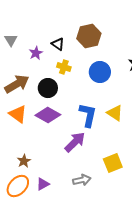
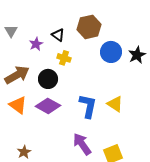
blue circle: (100, 72) -> (111, 52), moved
purple arrow: (75, 142) -> (82, 144), moved, turned -80

